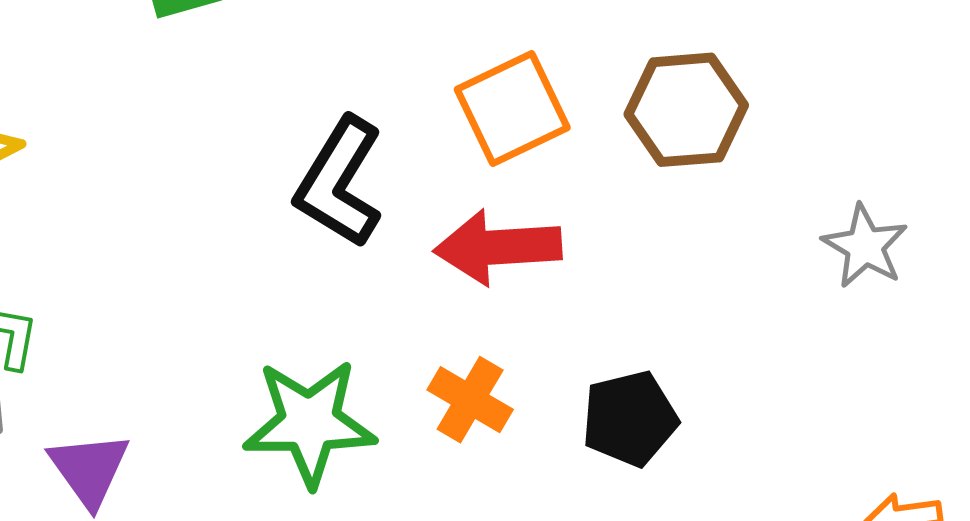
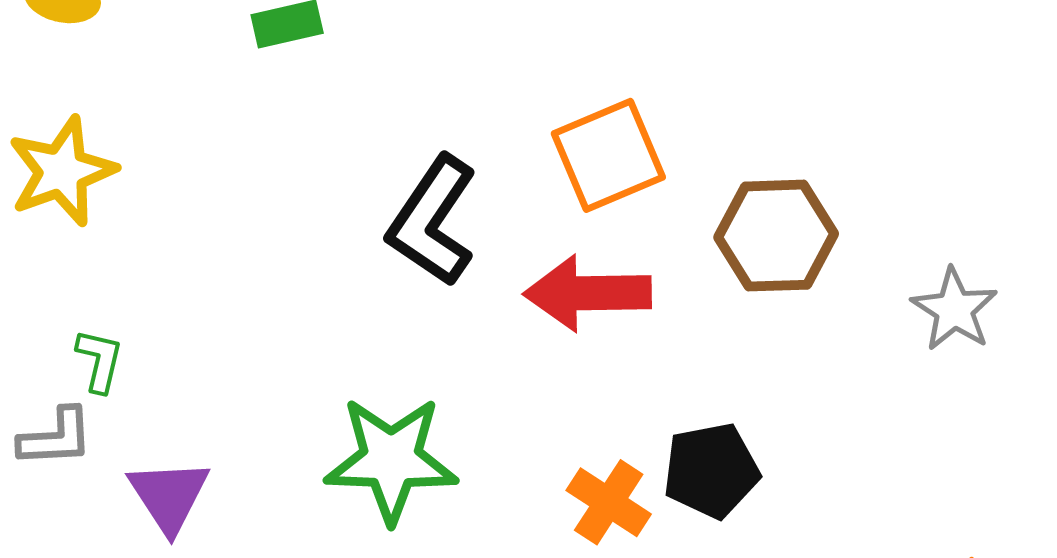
brown hexagon: (686, 110) -> (776, 236), moved
orange cross: (470, 400) -> (609, 502), moved

